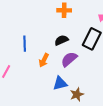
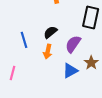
black semicircle: (61, 40) -> (50, 32), moved
brown star: (77, 94) -> (91, 63), moved

